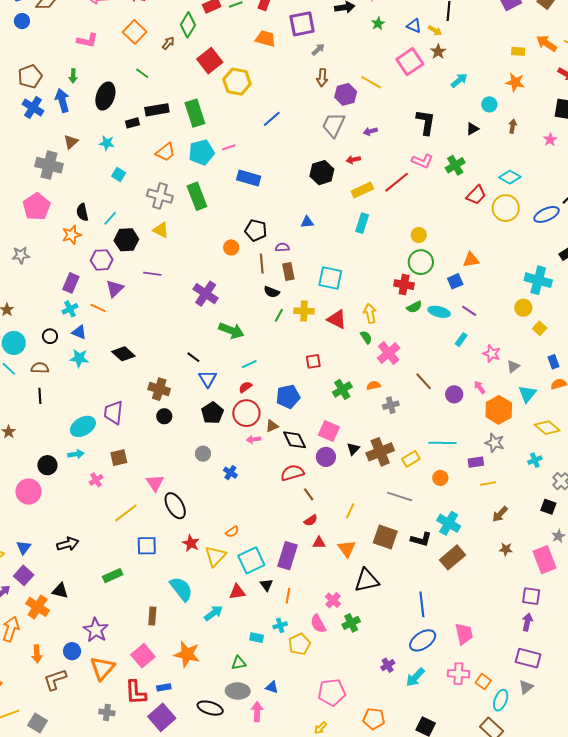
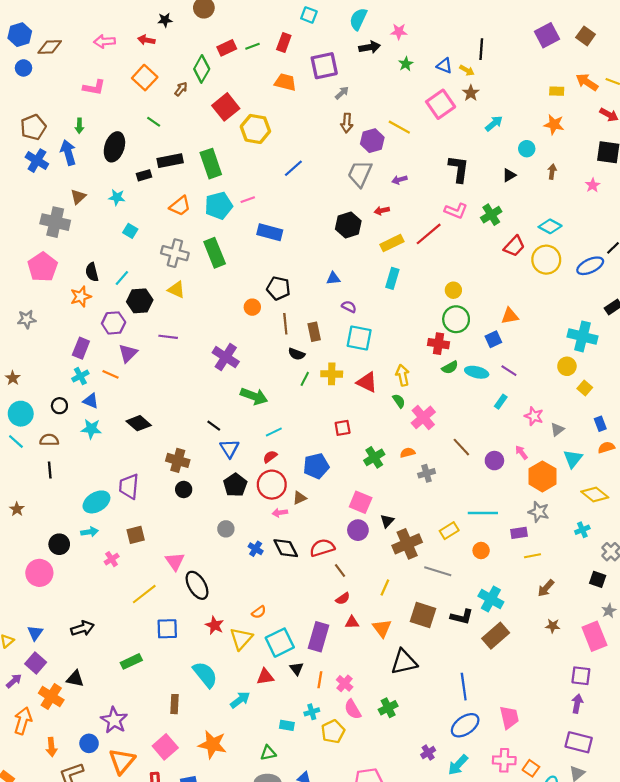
purple semicircle: (282, 247) -> (349, 307), moved, turned 32
black diamond: (295, 440) -> (286, 548), moved
brown cross: (380, 452) -> (407, 544), moved
pink cross: (333, 600) -> (345, 683), moved

